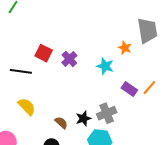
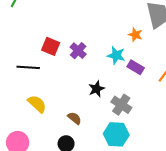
purple rectangle: (129, 89) -> (136, 67), moved
gray cross: (107, 113) -> (121, 105), turned -30
black star: (83, 118) -> (96, 89), moved

